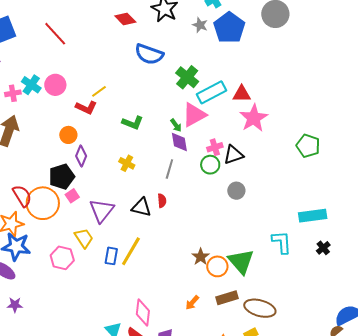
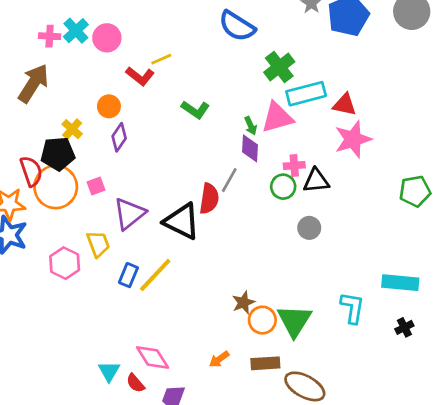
green pentagon: (308, 146) -> (415, 191), turned 30
yellow cross: (127, 163) -> (72, 129), moved
black pentagon: (62, 177) -> (58, 154), moved
red semicircle: (162, 201) -> (209, 199), moved, size x1.6
black triangle: (141, 207) -> (182, 221), size x1.4
pink diamond: (143, 313) -> (153, 358), turned -52

